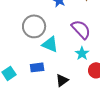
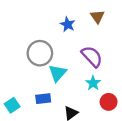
cyan triangle: (50, 44) -> (58, 73), turned 48

